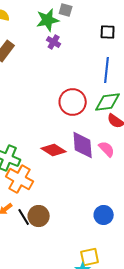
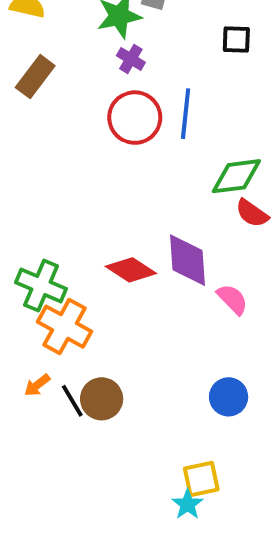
blue line: (107, 70) -> (186, 114), moved
red circle: (73, 102) -> (135, 118), moved
pink semicircle: (107, 149) -> (232, 299), moved

